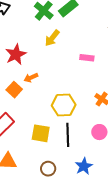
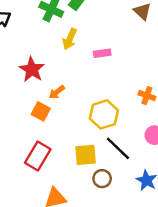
pink rectangle: (87, 58) -> (102, 53), moved
black line: (68, 135) -> (118, 148), turned -30
brown circle: (48, 169) -> (102, 179), moved

